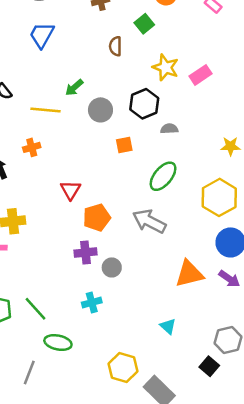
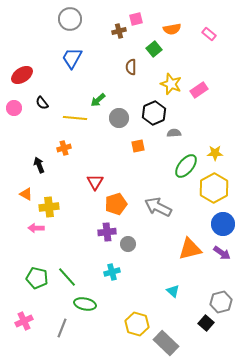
yellow star: (231, 146) -> (215, 153), moved
green ellipse: (163, 176) -> (186, 166), moved

